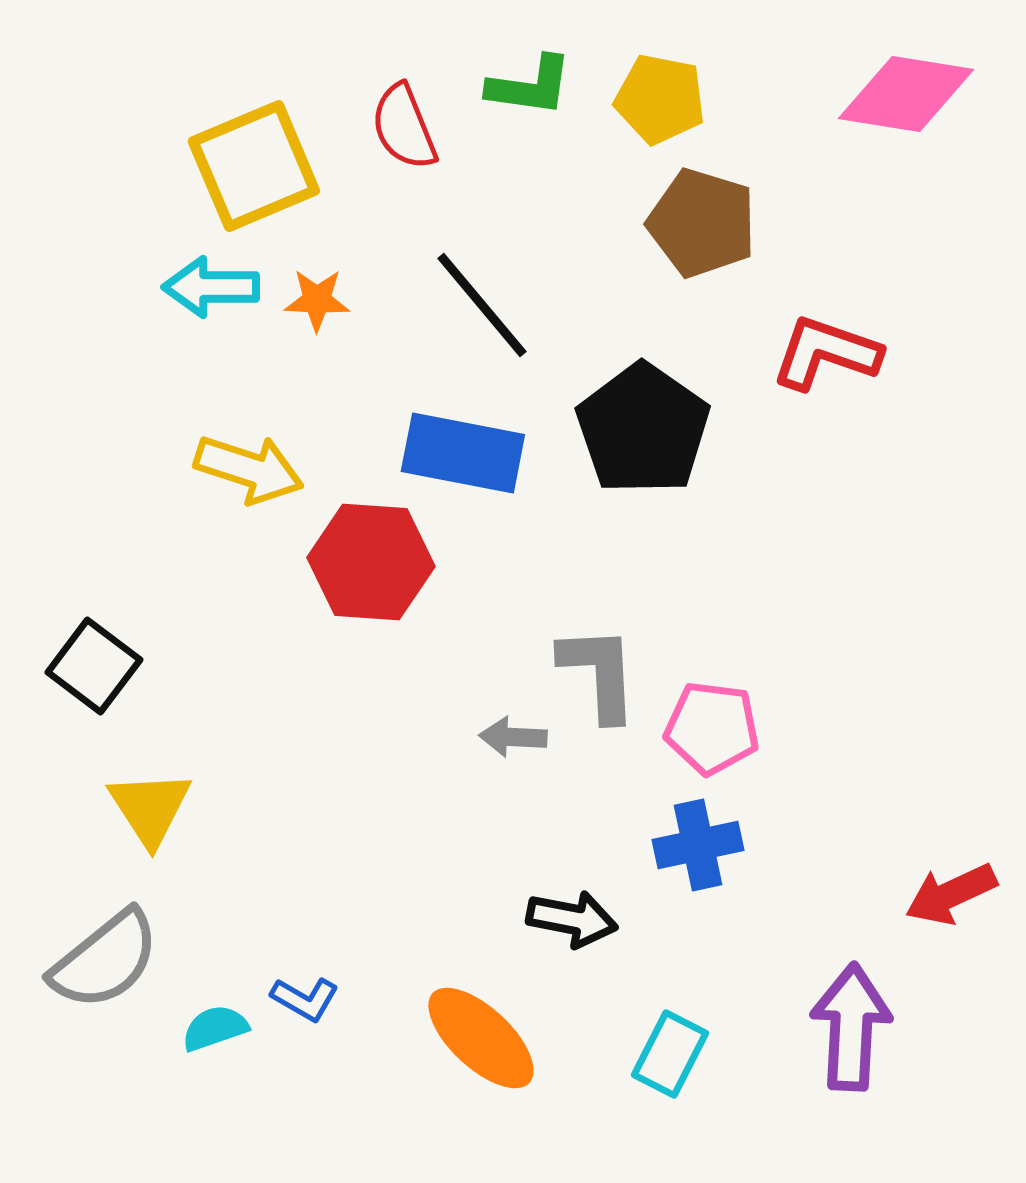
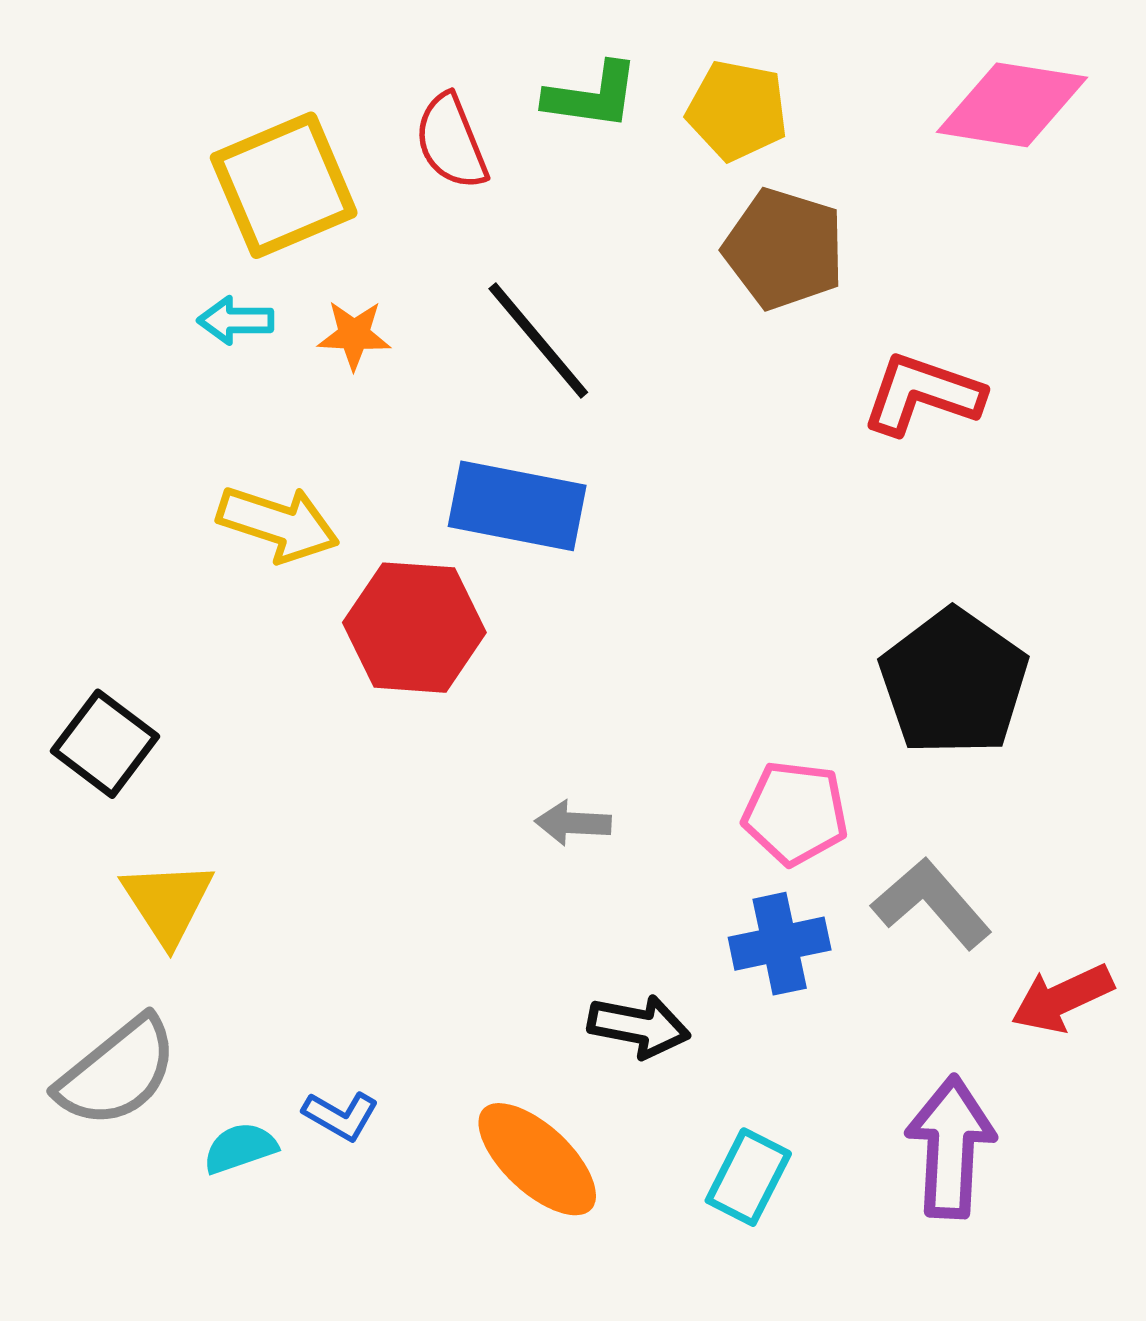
cyan arrow: (211, 287) -> (236, 320), size x0.7
black pentagon: (643, 429) -> (954, 682), moved
gray L-shape: (599, 673) -> (931, 903), moved, turned -38

